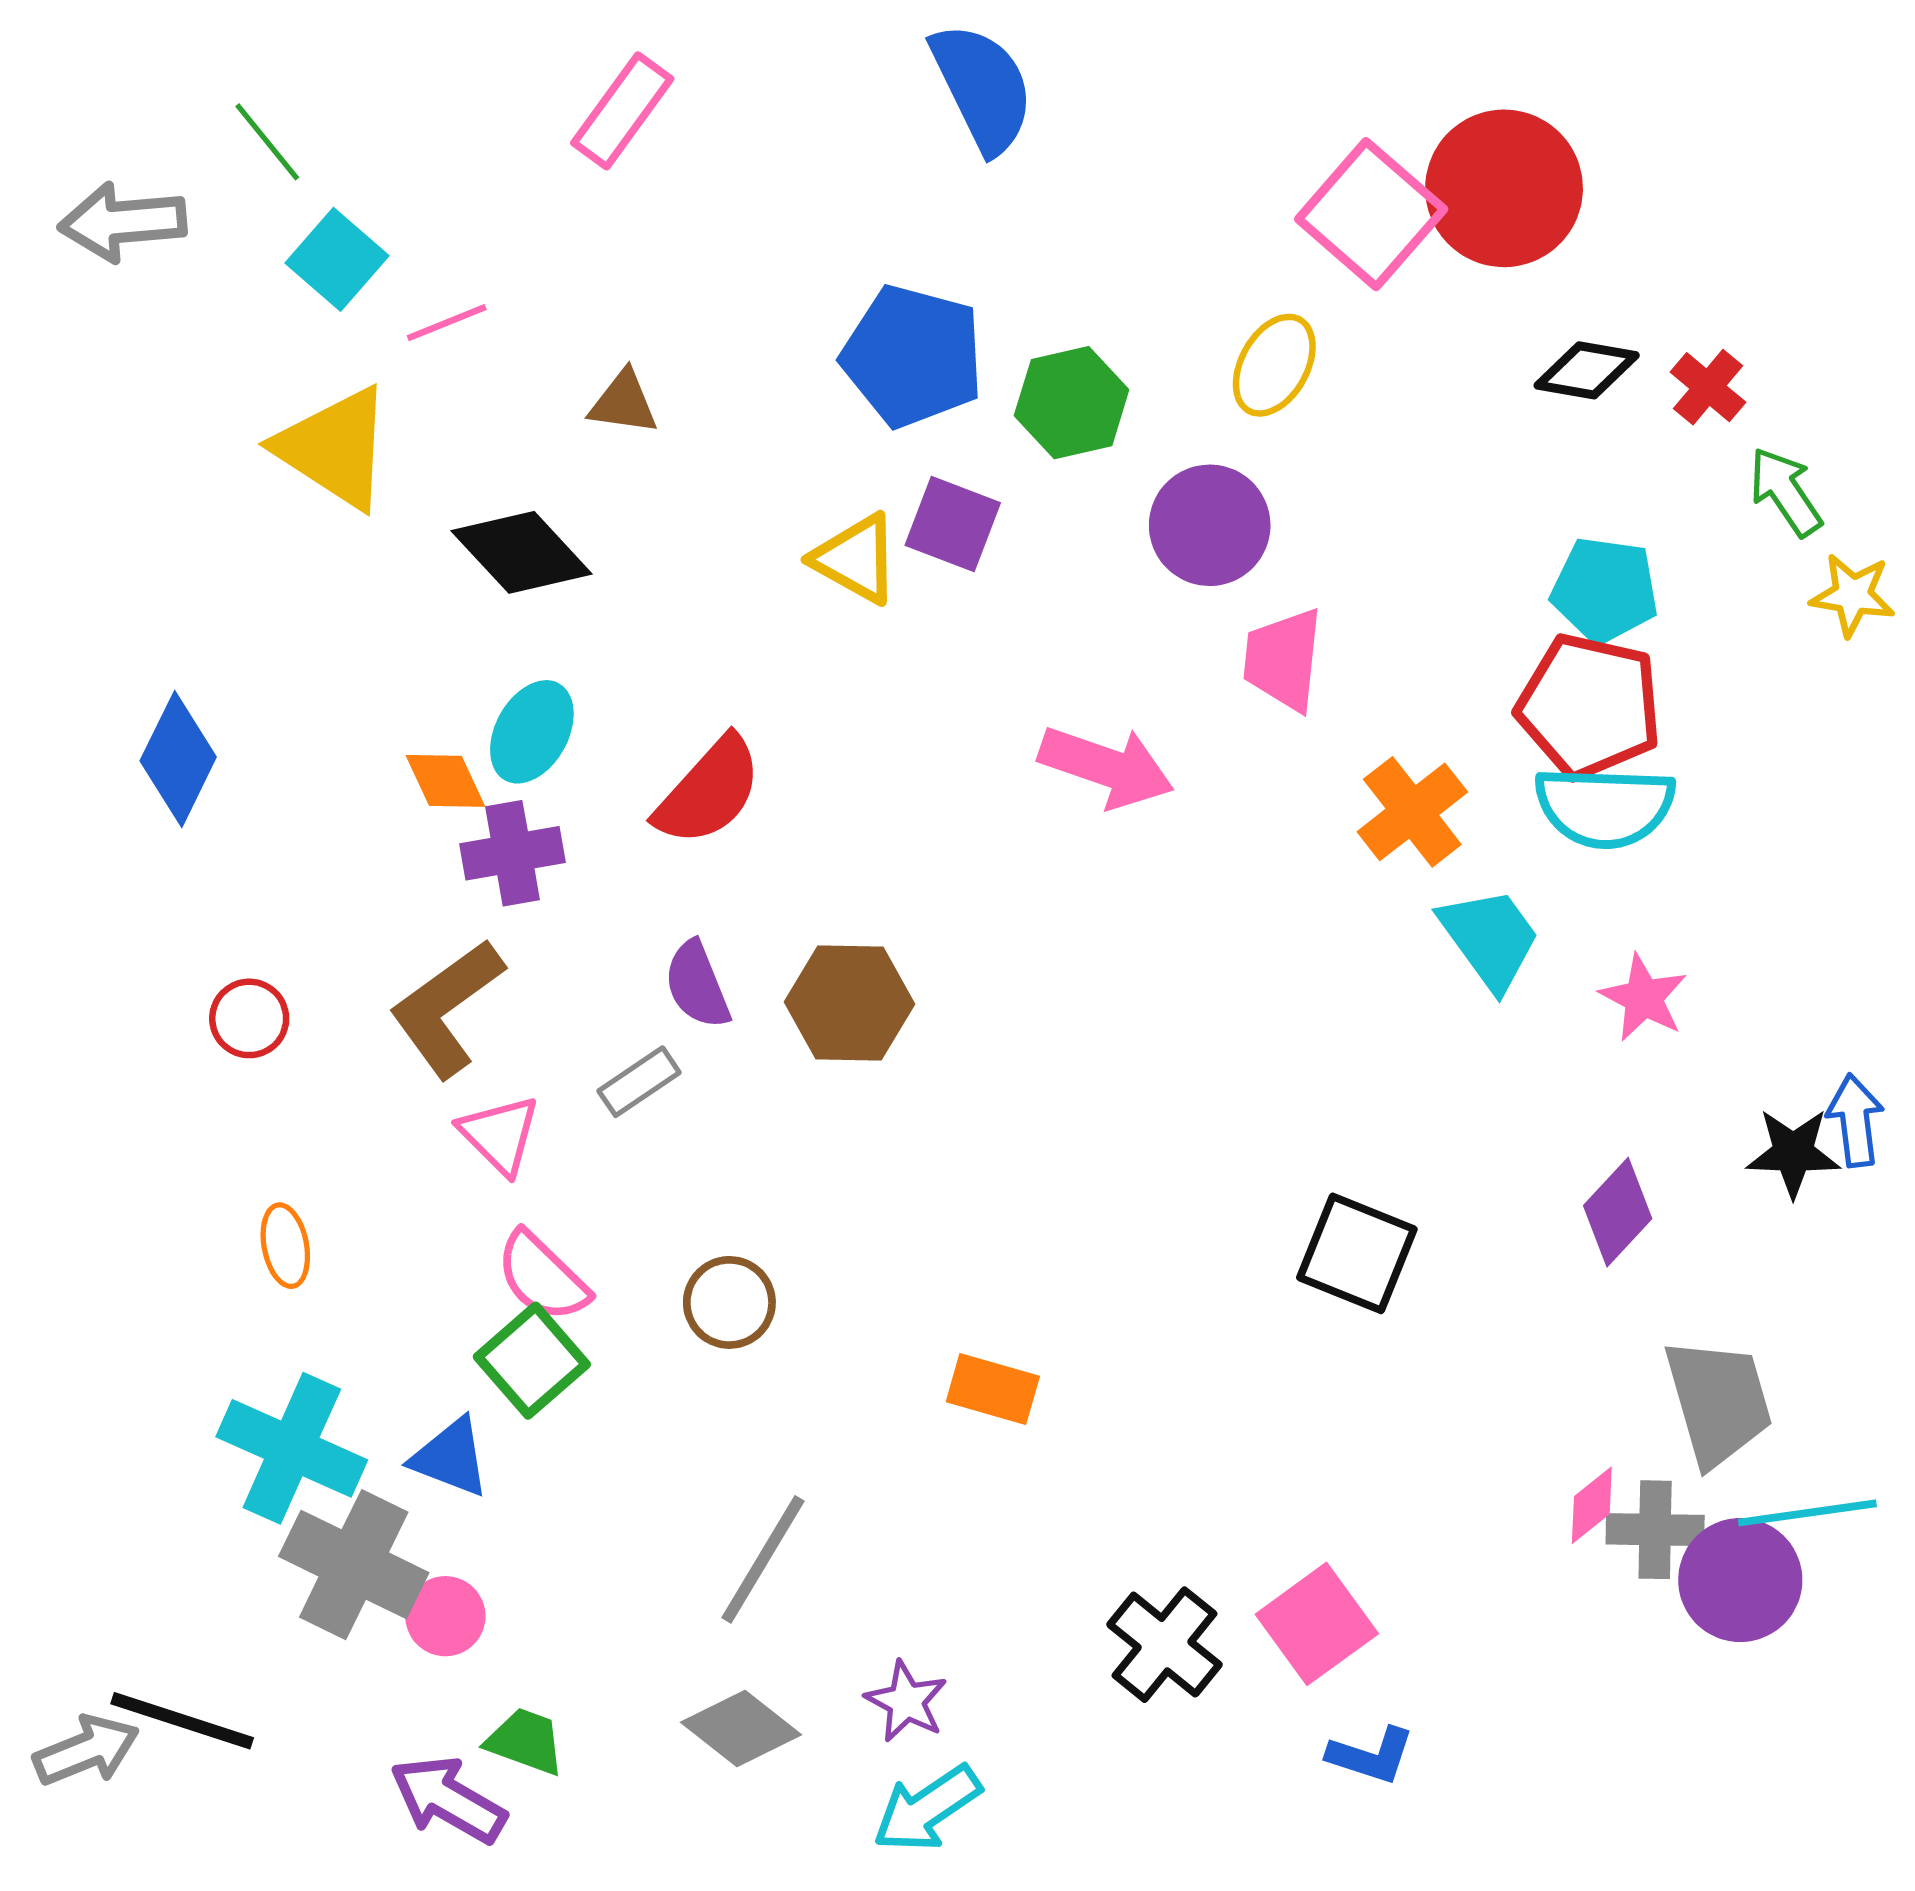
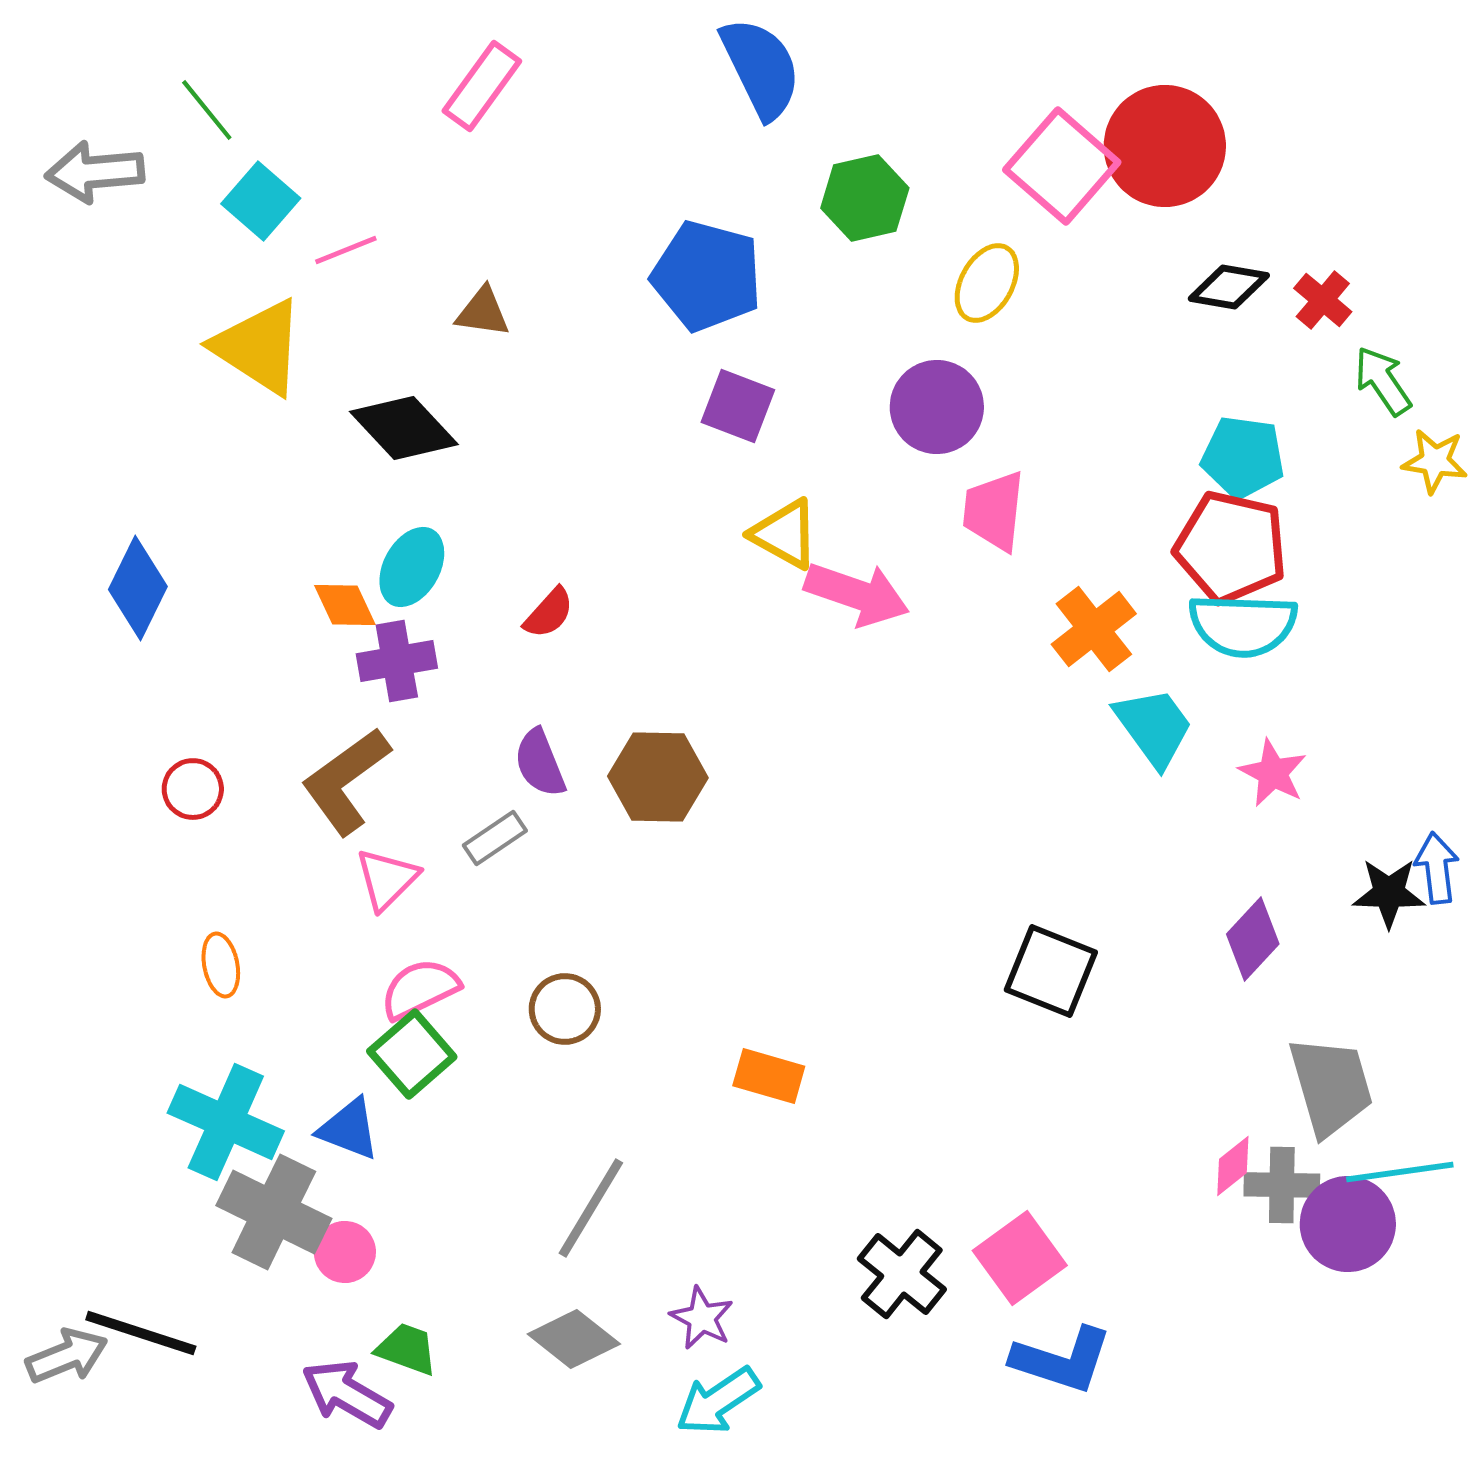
green hexagon: (1072, 403) -> (865, 198), moved
yellow triangle: (856, 559) -> (785, 534), moved
red semicircle: (709, 791) -> (549, 613), size x0.6
pink triangle: (500, 1135) -> (387, 879), turned 30
pink semicircle: (542, 1277) -> (420, 989), turned 110
blue L-shape: (1371, 1756) -> (1062, 1360), size x1.5

